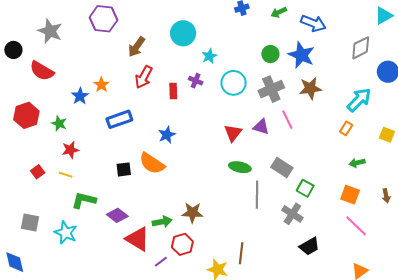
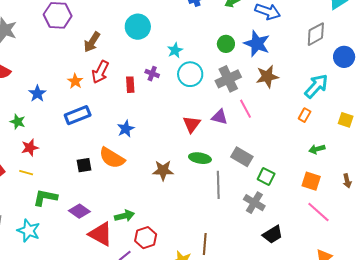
cyan star: (209, 56) -> (175, 50), moved
orange star: (101, 85) -> (75, 81), moved
brown star: (192, 213) -> (163, 170), moved

